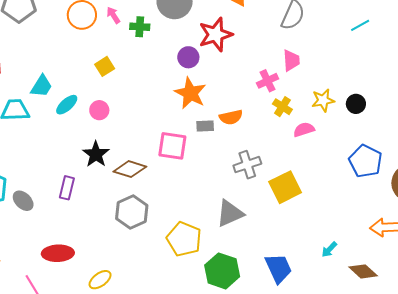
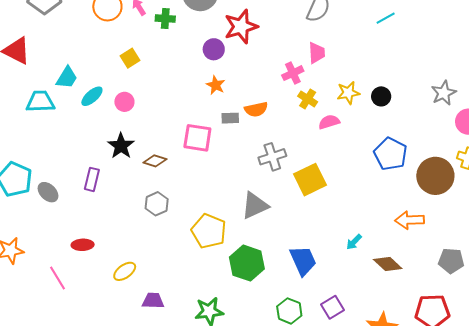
orange star: (190, 93) -> (216, 85), size x0.6
brown diamond: (130, 169) -> (155, 161), size x0.7
gray hexagon: (132, 212) -> (157, 204), size x0.7
red ellipse: (58, 253) -> (83, 245), size x0.7

